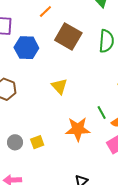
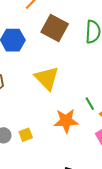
yellow triangle: (59, 86) -> (47, 78), size x1.5

